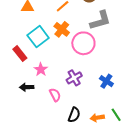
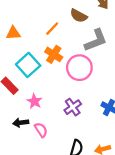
pink semicircle: (55, 95) -> (41, 130), moved

